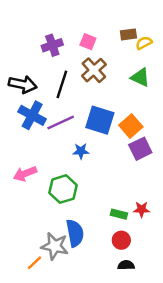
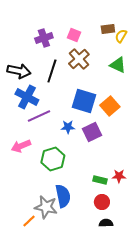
yellow semicircle: (144, 43) -> (121, 36), turned -32
purple line: (61, 122) -> (39, 116), moved
purple square: (140, 149) -> (92, 132), moved

